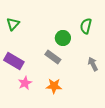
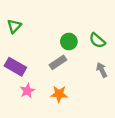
green semicircle: (86, 26) -> (97, 40), moved, turned -63
gray rectangle: (53, 57) -> (58, 62), turned -70

